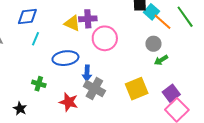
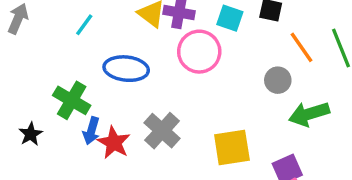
cyan square: (151, 12) -> (230, 18), moved, turned -35
green arrow: (161, 60) -> (309, 114), moved, size x1.6
blue arrow: (87, 73) -> (91, 131), moved
green cross: (39, 84) -> (72, 100), size x1.5

